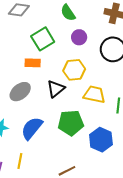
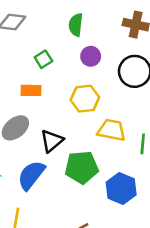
green semicircle: (68, 13) -> (76, 25), turned 42
green square: (43, 39) -> (43, 59), size x0.6
black triangle: (56, 89) -> (52, 141), moved

